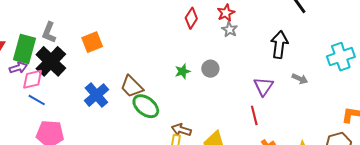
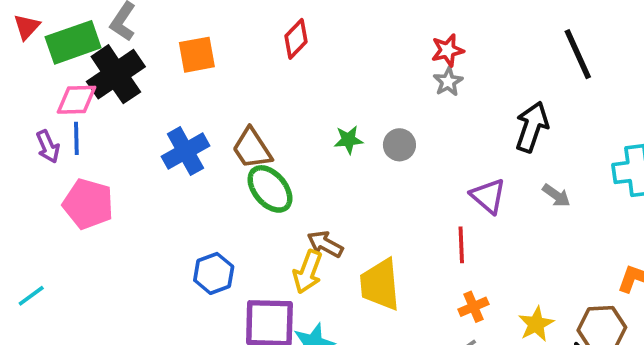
red diamond: (191, 18) -> (296, 39), moved
green rectangle: (25, 49) -> (73, 42), turned 44
purple arrow: (18, 68) -> (48, 147), moved, turned 72
purple triangle: (263, 86) -> (488, 196), turned -35
blue line: (37, 100) -> (76, 138), turned 48

